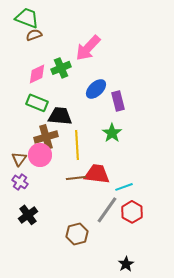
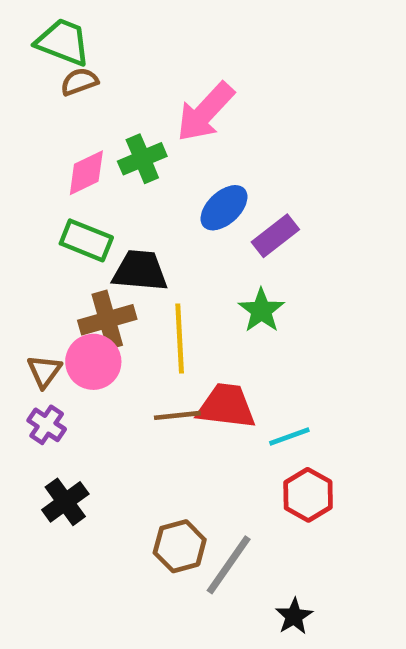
purple rectangle: (118, 101) -> (275, 236), turned 66
gray line: (107, 210) -> (229, 565), moved

